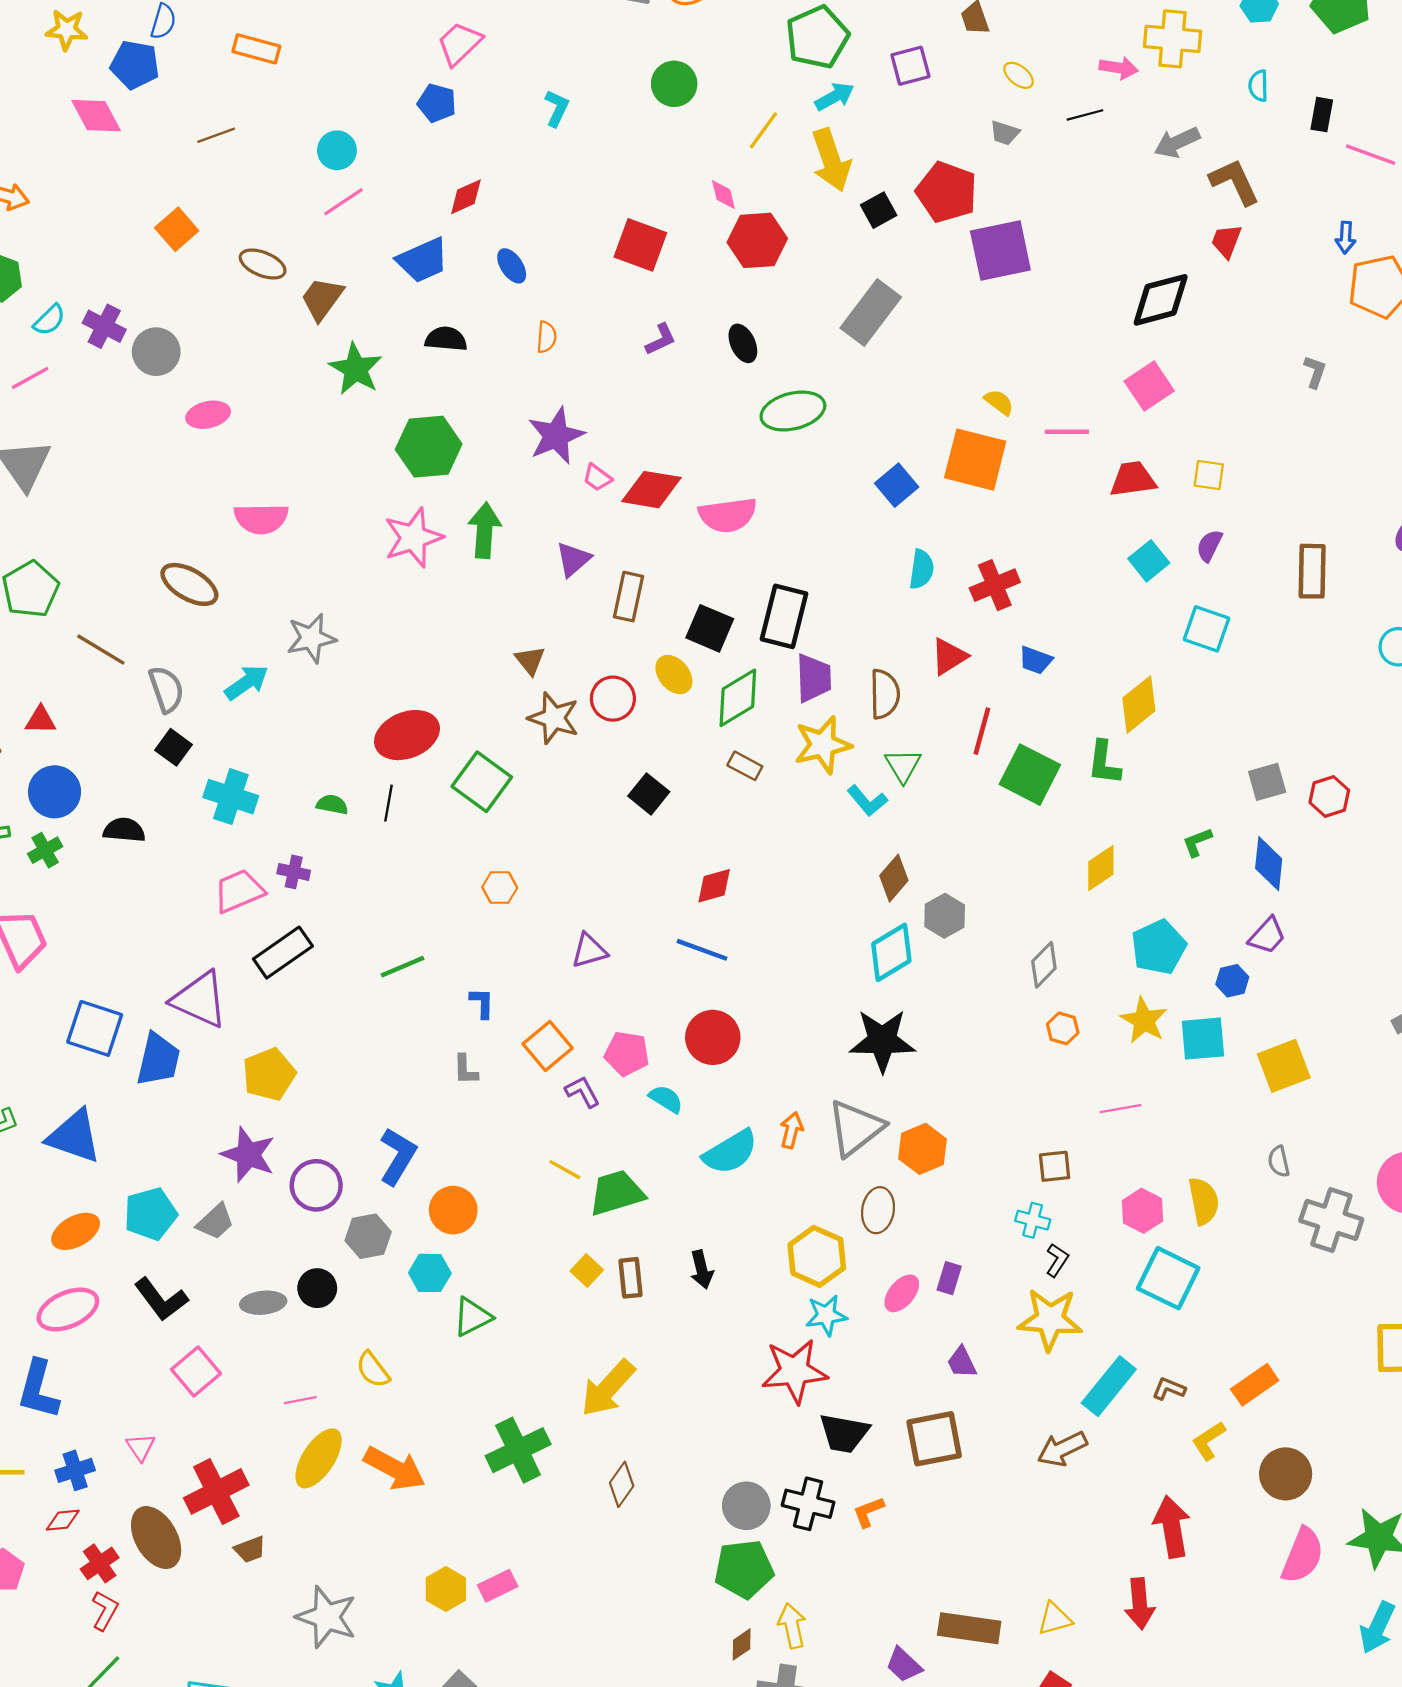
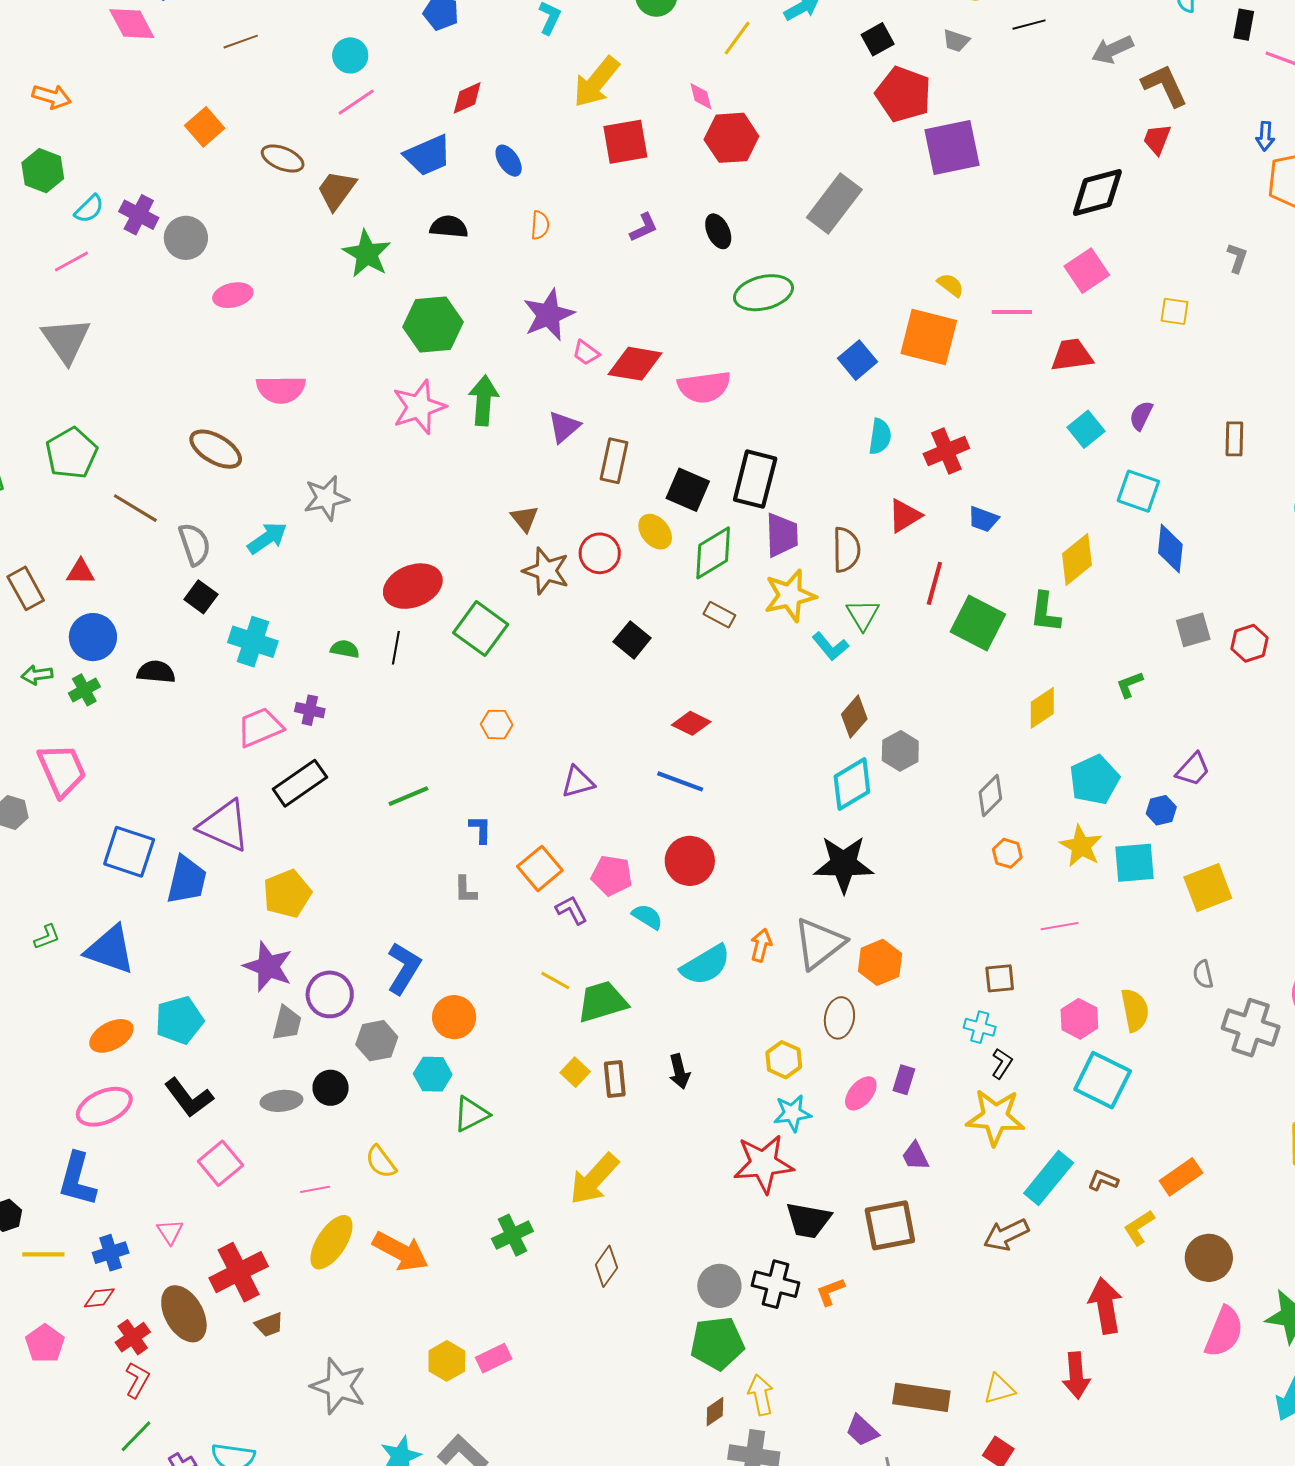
yellow arrow: (831, 160) -> (596, 82), moved, turned 58
black square: (879, 210) -> (878, 39), moved
red square: (640, 245) -> (625, 142), turned -30
yellow square: (1209, 475) -> (1175, 311), moved
brown rectangle: (1312, 571) -> (1234, 439), size x0.7
blue diamond: (1269, 864) -> (1170, 549), moved
red diamond: (714, 886) -> (691, 723), turned 42
gray trapezoid: (215, 1222) -> (287, 1023), moved, turned -33
yellow hexagon: (817, 1256) -> (784, 1060), size x0.7
green cross: (518, 1450) -> (512, 1235), size x0.7

